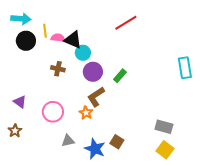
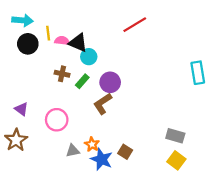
purple circle: (93, 72) -> (110, 82), moved
green rectangle: (120, 76) -> (82, 81), moved
orange star: (86, 113) -> (92, 144), moved
brown star: (15, 131) -> (16, 140), size x1.5

